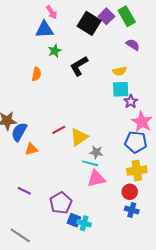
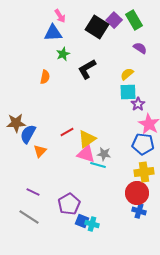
yellow semicircle: (120, 71) -> (127, 74), turned 152
orange triangle: (31, 149) -> (40, 151), turned -32
pink triangle: (96, 179) -> (86, 154), moved, turned 30
red circle: (130, 192) -> (137, 193), size x1.5
gray line: (20, 235) -> (29, 217), moved

